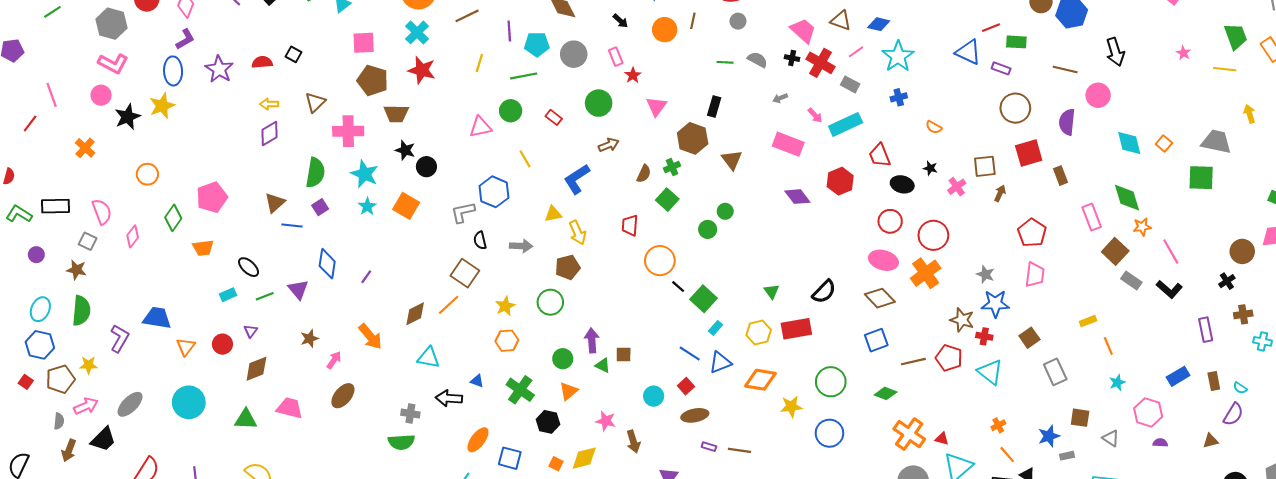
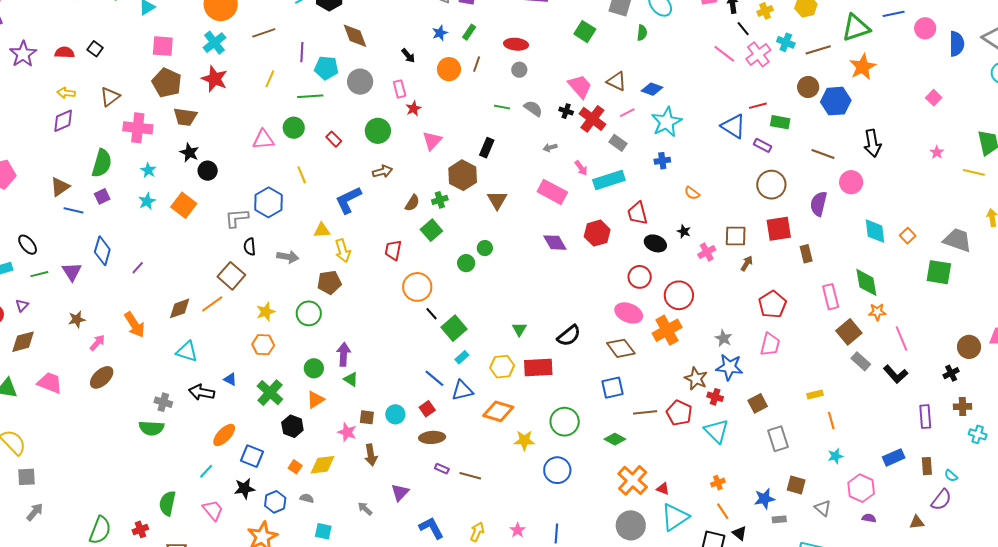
cyan star: (365, 174) -> (148, 170), size x0.6
brown square: (624, 355) -> (367, 417), moved

